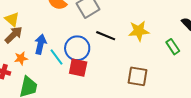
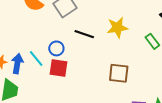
blue arrow: (40, 44) -> (17, 64), moved
blue circle: (77, 48) -> (56, 48), size x0.6

